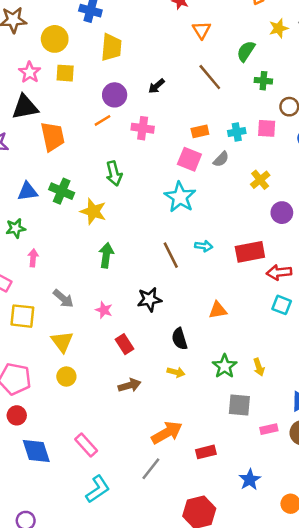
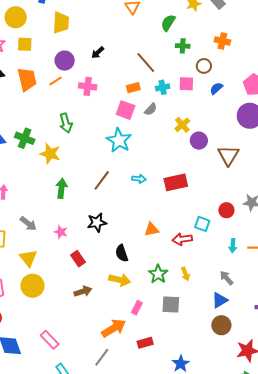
brown line: (210, 77) -> (146, 63), moved
orange trapezoid: (53, 137) -> (27, 79), moved
purple circle: (282, 213) -> (199, 141), moved
brown line: (171, 255) -> (102, 180), moved, turned 65
red arrow: (279, 272) -> (182, 239), moved
yellow arrow: (176, 372) -> (120, 280), size x1.5
yellow circle: (66, 377) -> (32, 286), size x1.5
pink rectangle: (269, 429) -> (137, 308), moved, turned -48

